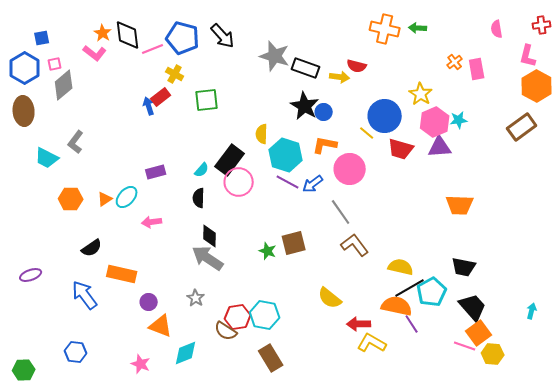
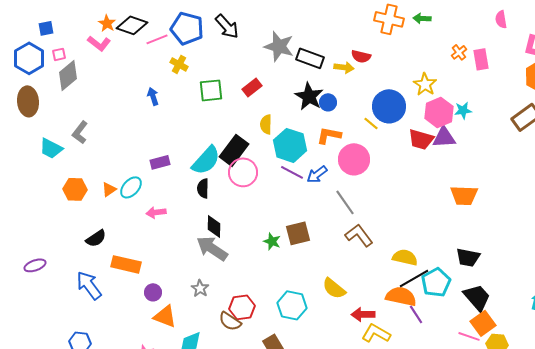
black diamond: (128, 35) -> (132, 25), turned -64
red rectangle: (161, 97) -> (252, 87), moved
red trapezoid: (401, 149) -> (421, 139), moved
cyan semicircle: (202, 170) -> (206, 160), size x2.0
cyan hexagon: (265, 315) -> (292, 305), moved

